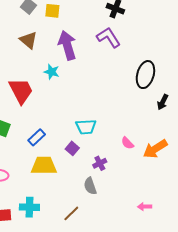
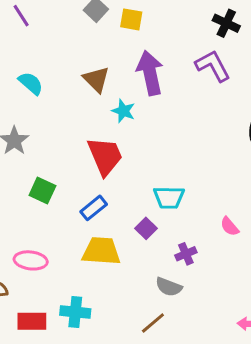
brown triangle: (28, 40) -> (96, 79), moved
red trapezoid: (21, 91) -> (105, 156), moved
gray semicircle: (90, 186) -> (169, 287), turned -54
brown line: (71, 213) -> (153, 323), moved

